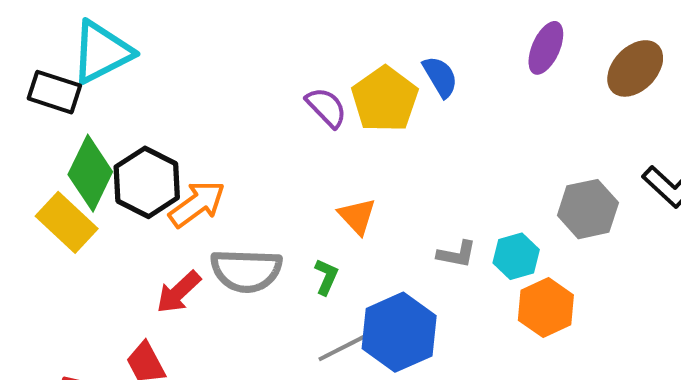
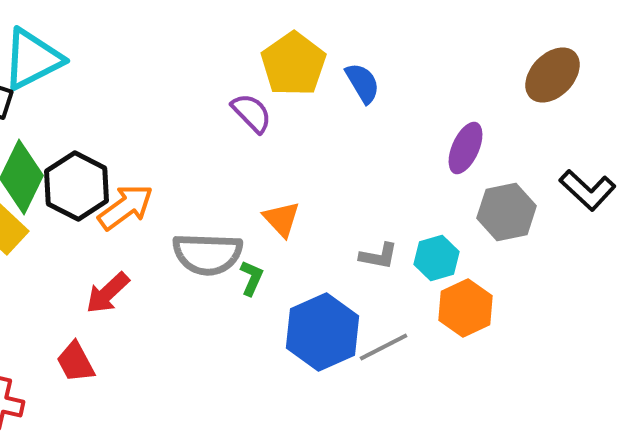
purple ellipse: (546, 48) -> (466, 148), moved
yellow pentagon: (385, 99) -> (294, 64), moved
gray semicircle: (246, 271) -> (208, 254), moved
gray line: (343, 348) -> (384, 347), moved

